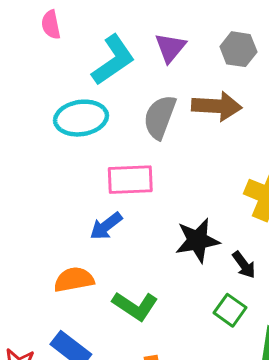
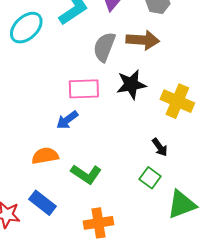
cyan ellipse: (81, 118) -> (26, 28), moved, turned -36
black star: (197, 240) -> (131, 85), moved

